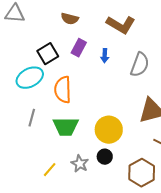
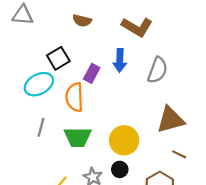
purple rectangle: (79, 48) -> (92, 73), moved
blue arrow: (105, 56) -> (120, 60), size x1.5

